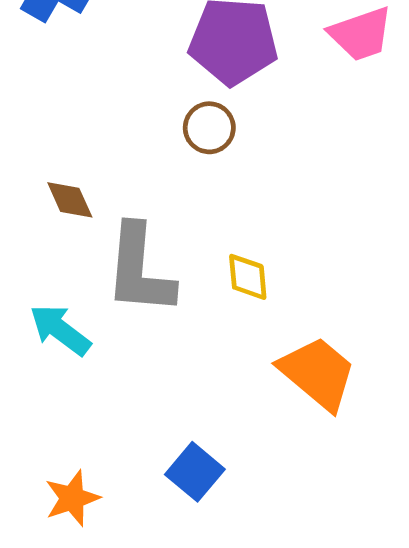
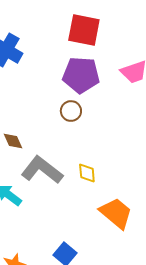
gray L-shape: (140, 270) -> (42, 170), turned 123

